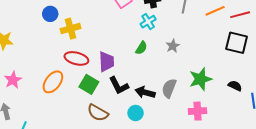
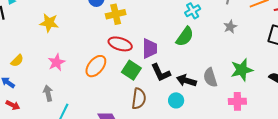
gray star: (173, 46) -> (230, 27), moved
green semicircle: (141, 48) -> (185, 37), size x1.5
gray semicircle: (169, 88) -> (210, 78), turned -42
brown semicircle: (98, 113) -> (139, 99), turned -115

